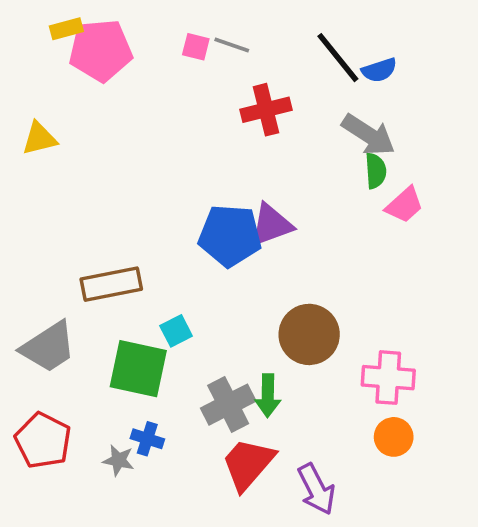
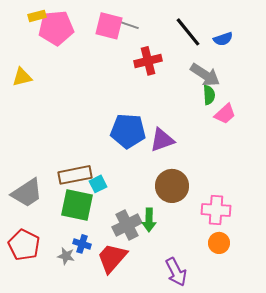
pink square: (196, 47) -> (109, 26), size x1.8
blue semicircle: (379, 70) -> (223, 39), moved
purple triangle: (271, 225) -> (162, 140), moved
brown rectangle: (111, 284) -> (75, 175), moved
red trapezoid: (248, 464) -> (112, 258), moved

